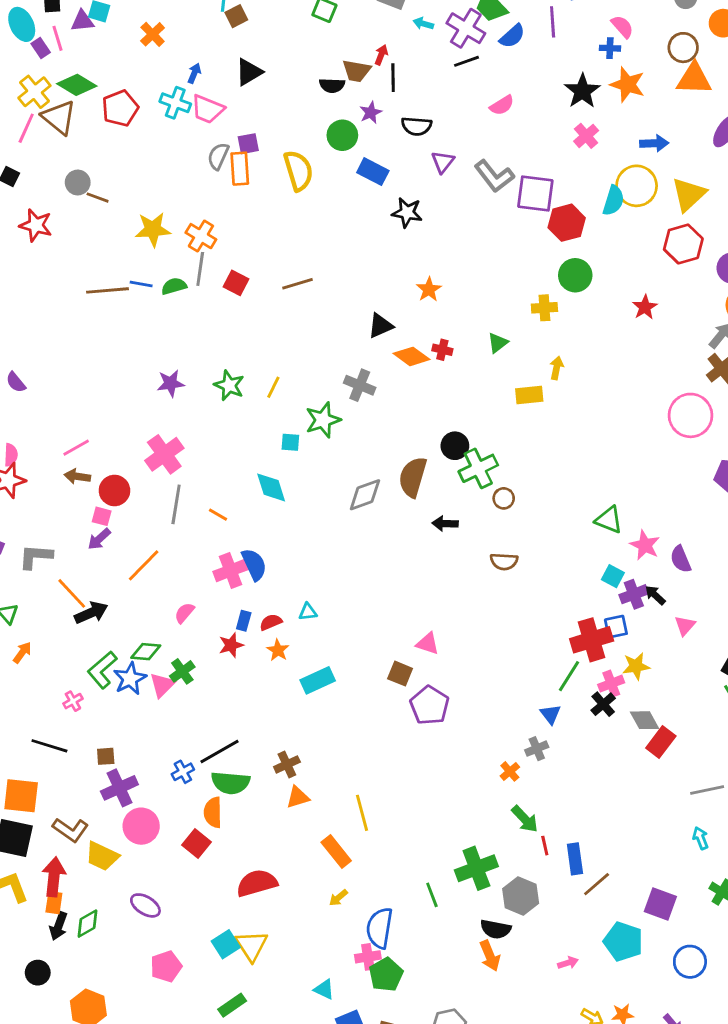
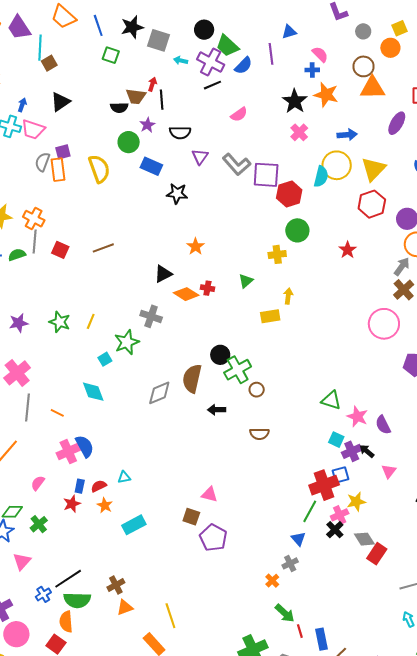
cyan square: (290, 442) -> (105, 359), turned -32
pink triangle: (162, 685) -> (22, 561), moved

